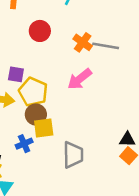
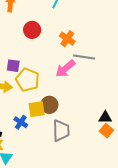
gray line: (106, 46) -> (84, 57), moved
brown circle: (36, 114) -> (49, 105), moved
blue cross: (24, 144) -> (21, 122), turned -32

